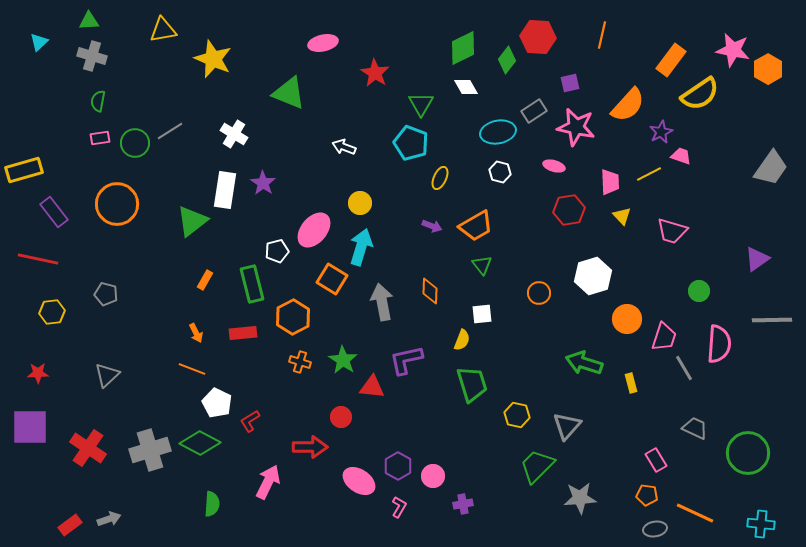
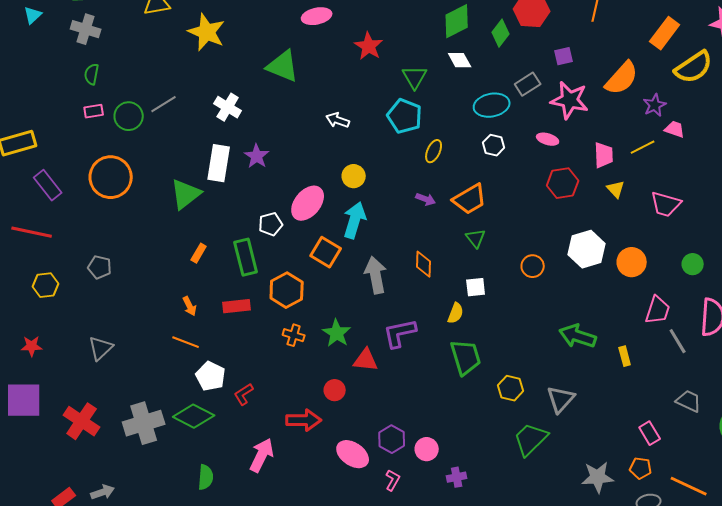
orange circle: (627, 319) -> (632, 262), moved
gray star: (580, 498) -> (598, 477), moved

